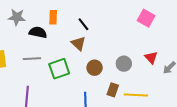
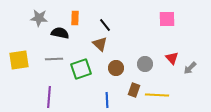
pink square: (146, 18) -> (167, 19), turned -30

